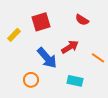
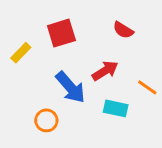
cyan rectangle: (75, 81) -> (116, 108), moved

